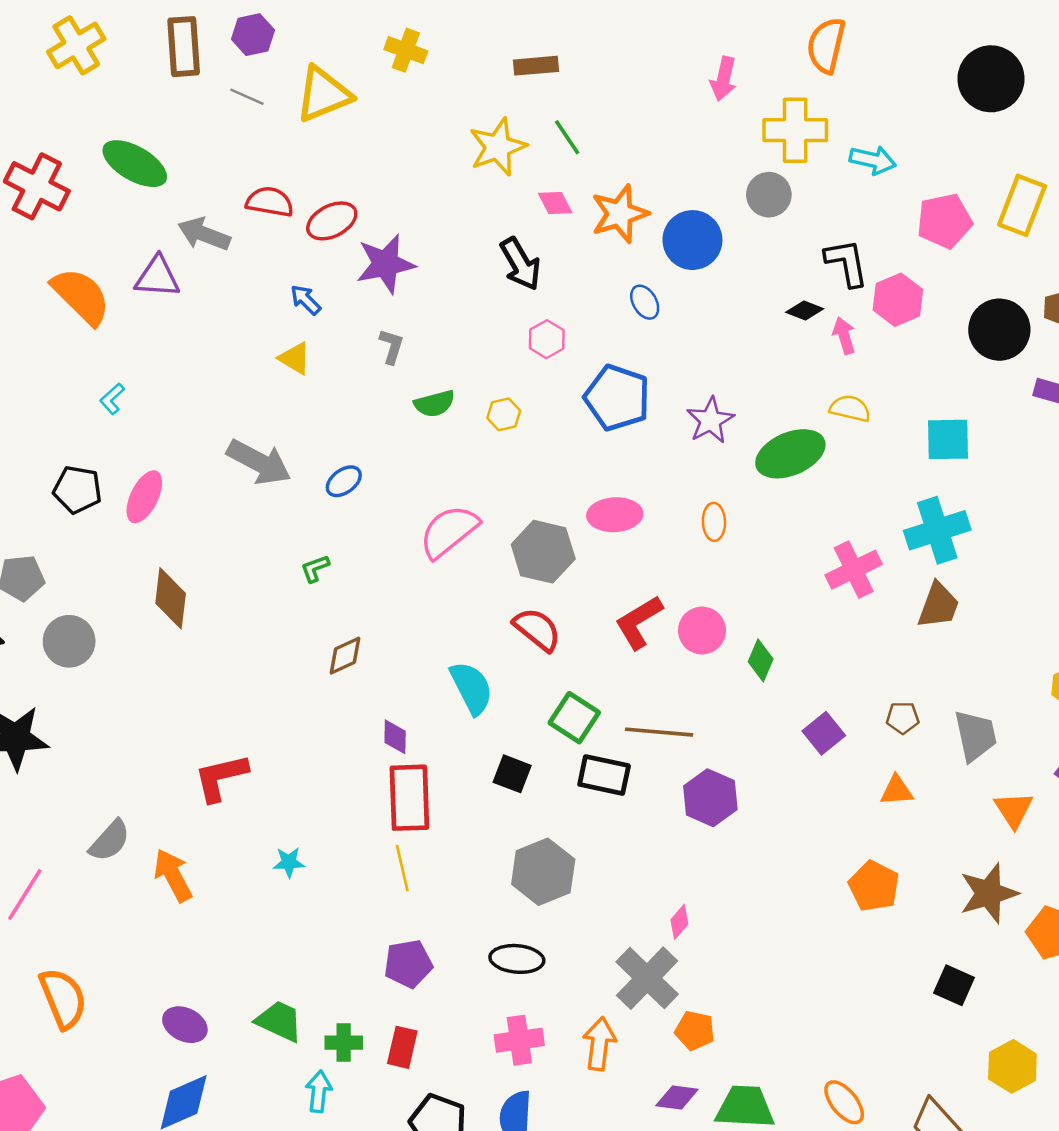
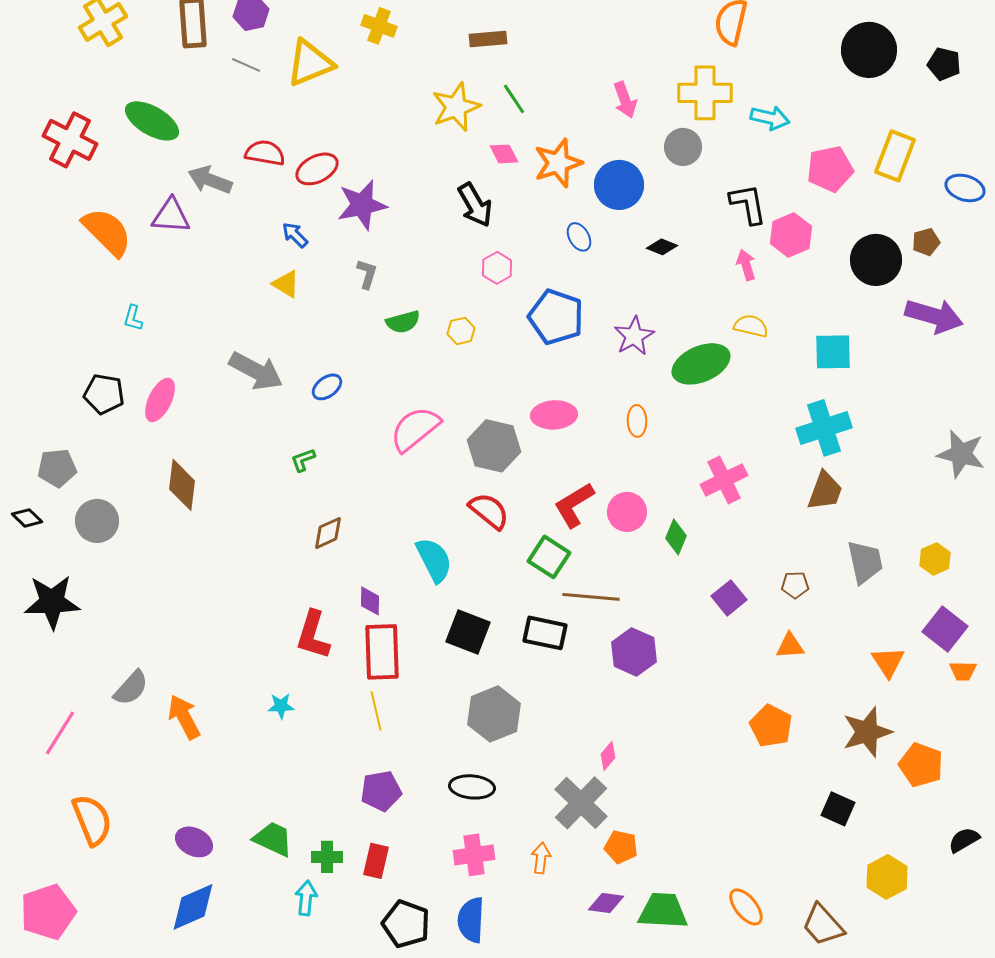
pink arrow: (723, 79) -> (625, 100), moved, turned -33
black diamond: (805, 310) -> (662, 247), moved
cyan L-shape: (112, 399) -> (133, 318), turned -32
pink cross: (854, 570) -> (724, 480), moved
green square: (574, 718) -> (549, 557), moved
gray trapezoid: (975, 736) -> (865, 562), moved
black square: (512, 774) -> (468, 632), size x1.4
red L-shape: (221, 777) -> (313, 635), moved, turned -60
orange arrow: (599, 1044) -> (541, 858), size x0.7

